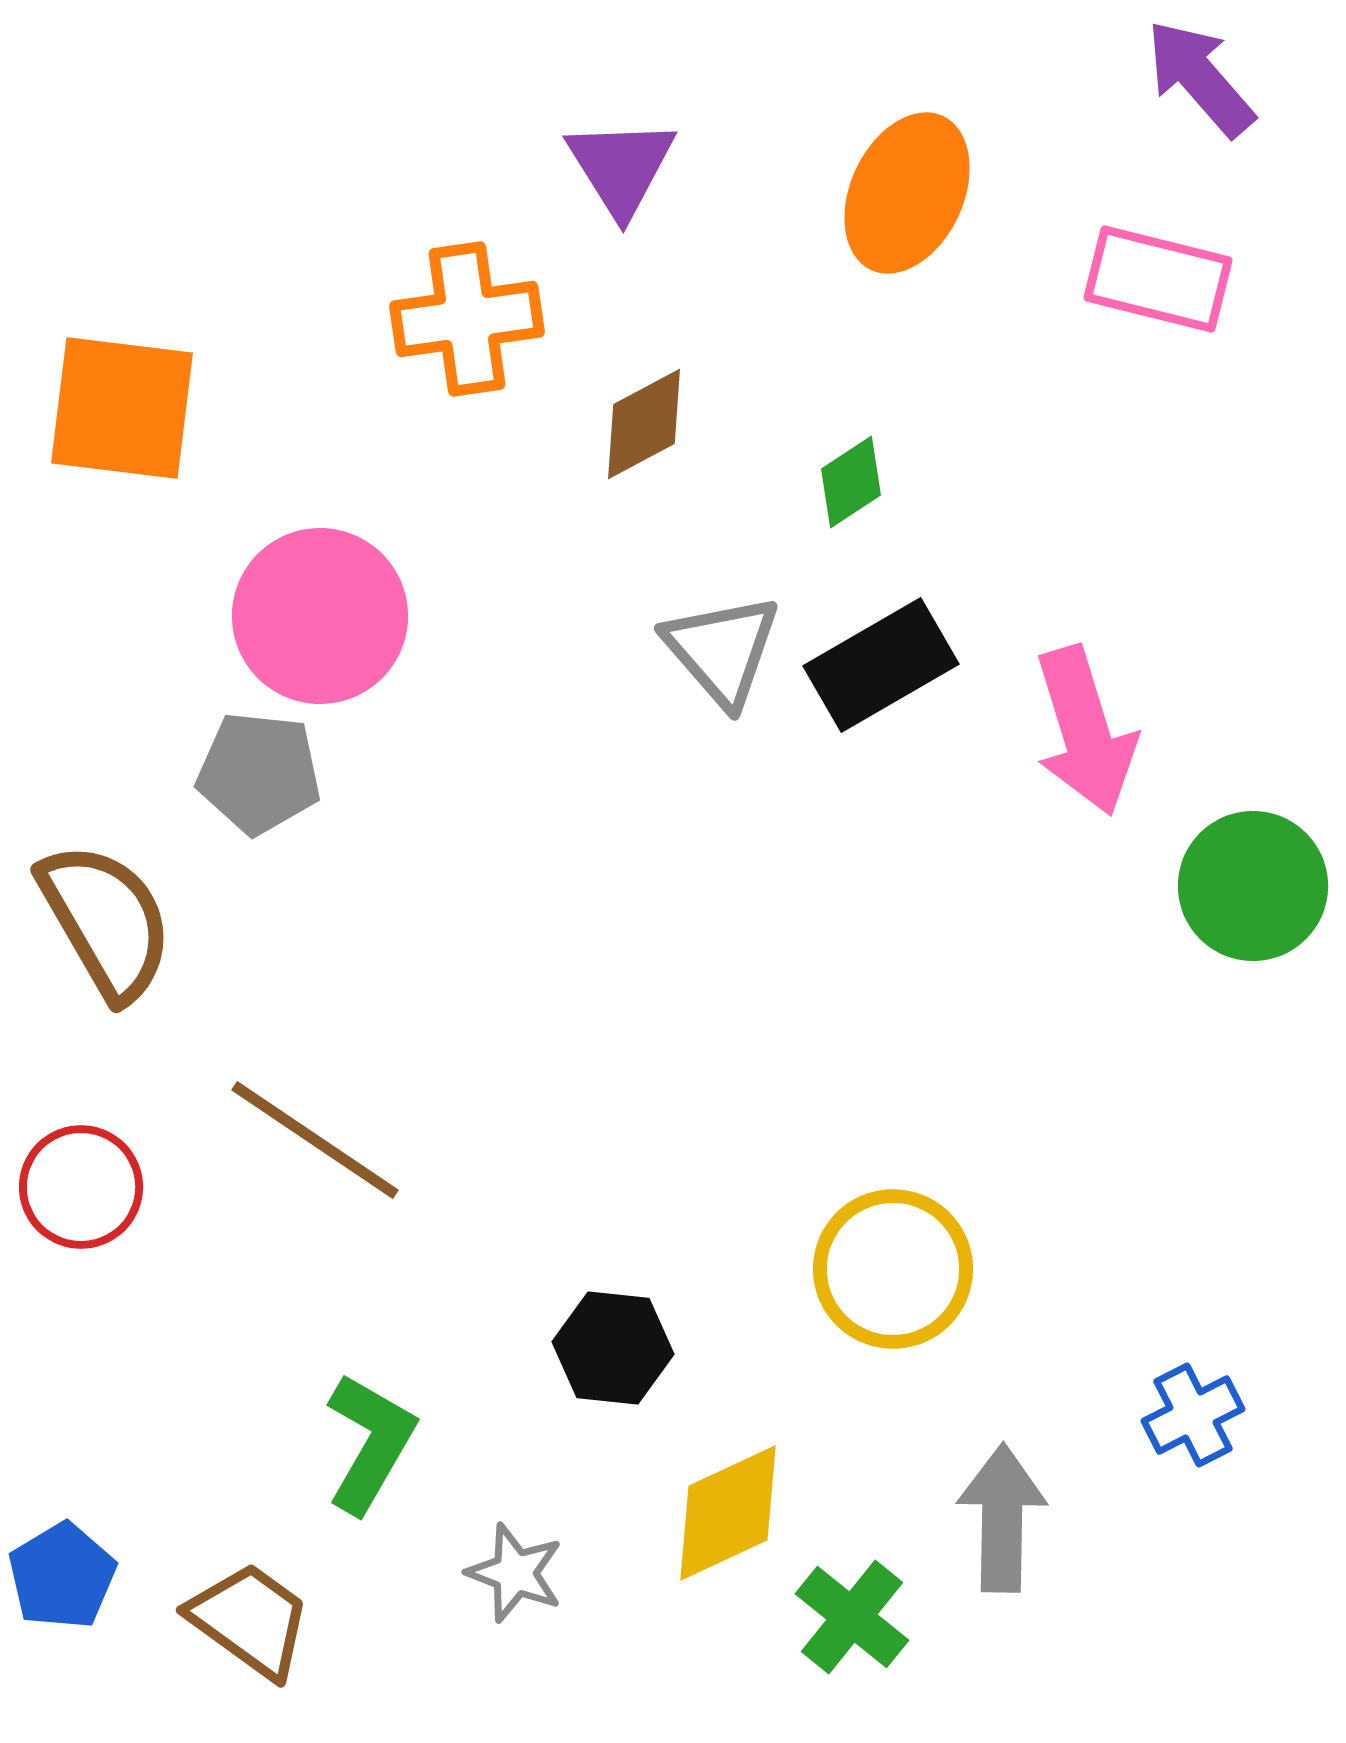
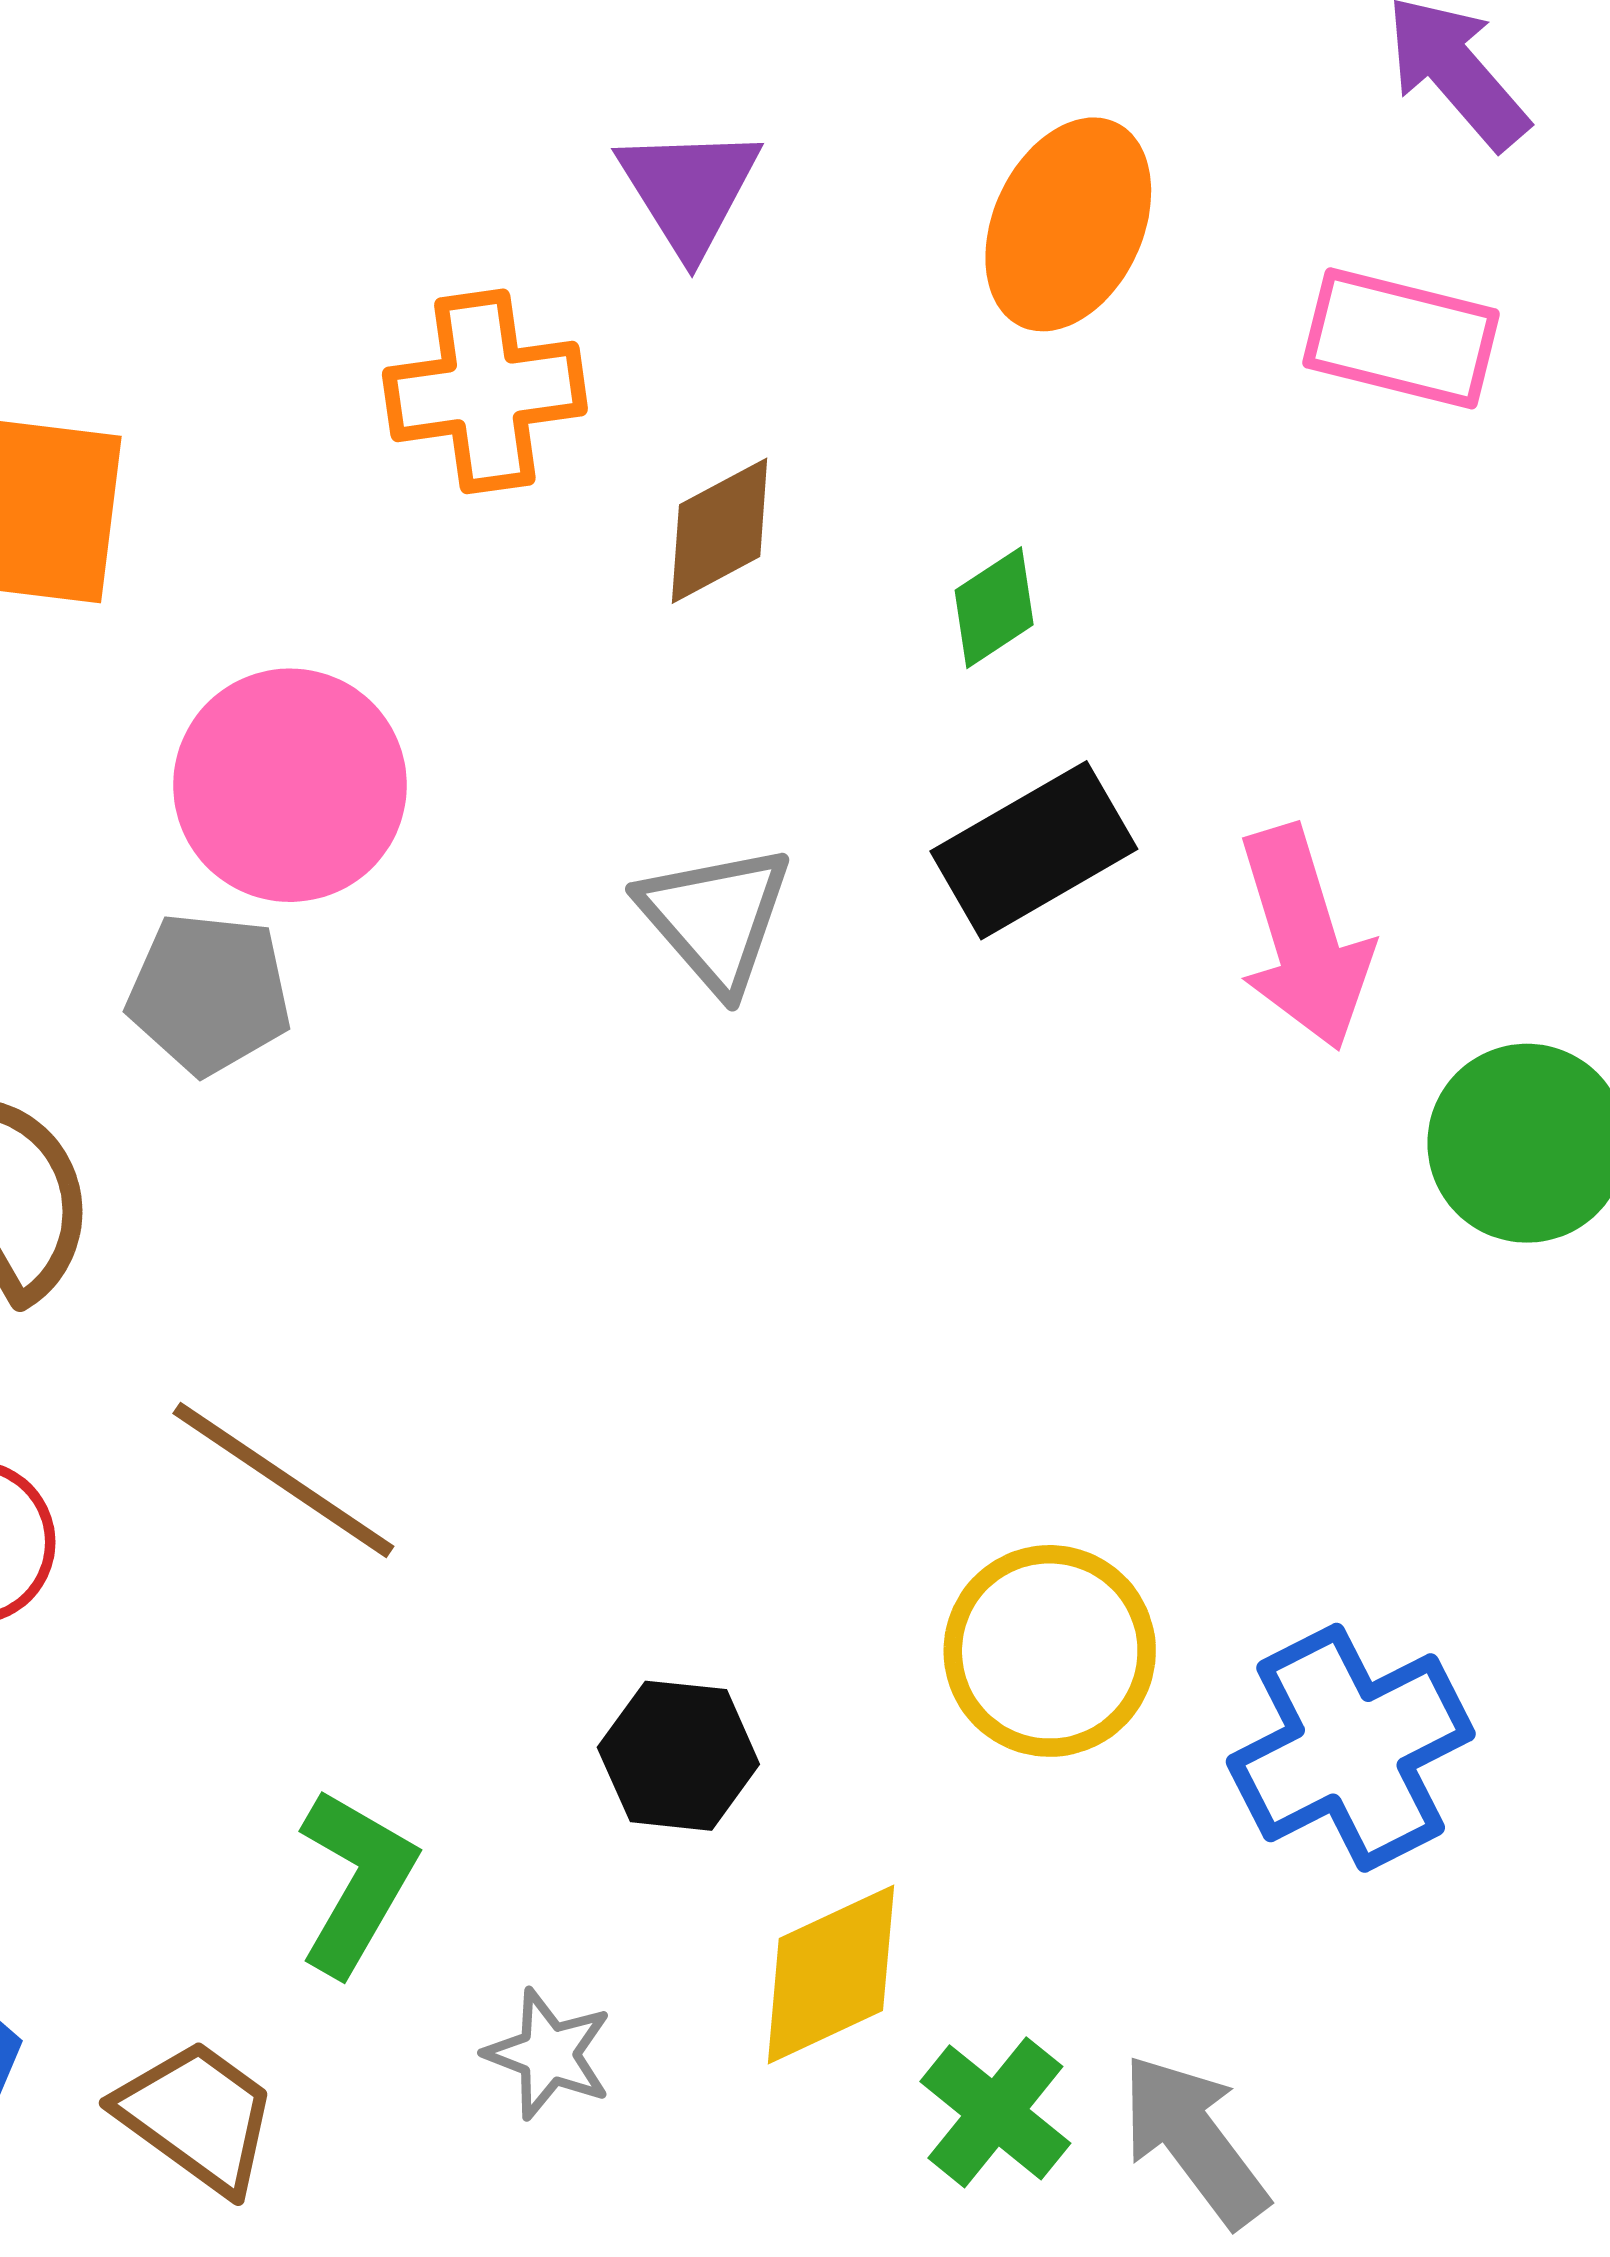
gray triangle: (722, 650) -> (716, 918), moved
blue cross: (1193, 1415) -> (1351, 1748), moved, size x1.8
gray arrow: (1002, 1518) -> (1194, 2140), moved, turned -38

